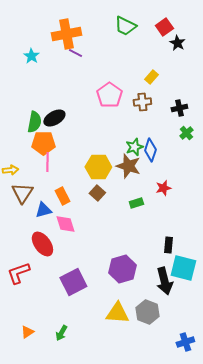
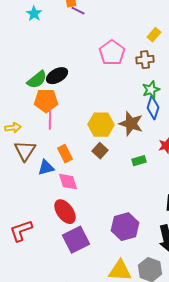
green semicircle: (34, 122) -> (37, 80), turned 40
green star: (134, 147) -> (151, 90), moved
red ellipse: (42, 244) -> (65, 212), moved

